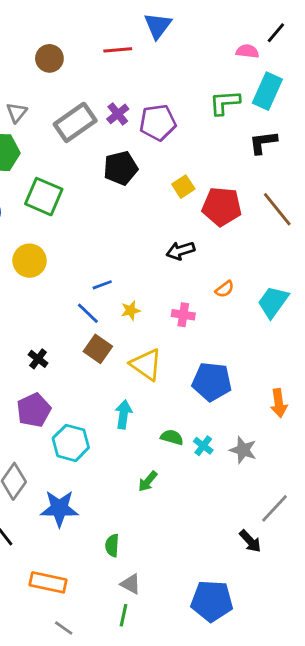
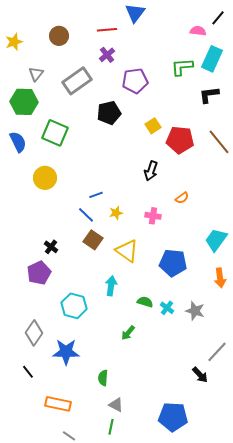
purple cross: (118, 114) -> (107, 55), moved
black arrow: (180, 251) -> (151, 171), turned -54
cyan trapezoid: (273, 302) -> (216, 240), moved
purple pentagon: (34, 410) -> (39, 273), moved

